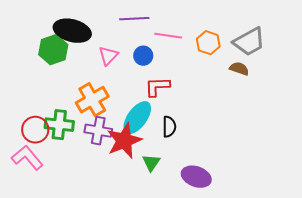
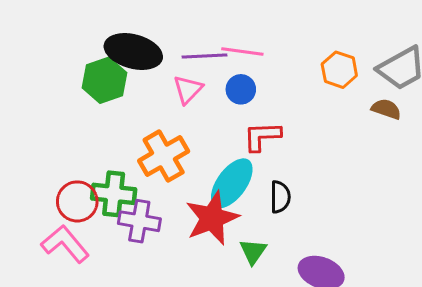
purple line: (134, 19) -> (204, 56), moved
pink line: (168, 36) -> (242, 51), moved
purple cross: (98, 131) -> (139, 221), moved

